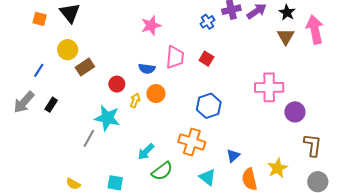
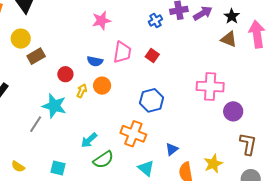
brown triangle: (286, 37) -> (229, 39), turned -42

